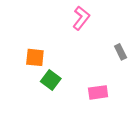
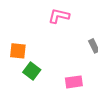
pink L-shape: (81, 18) -> (59, 16), turned -115

